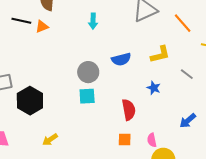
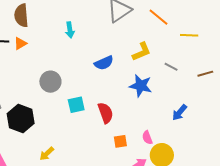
gray circle: (88, 72) -> (50, 82), moved
blue star: (154, 88) -> (141, 86), size x1.6
red semicircle: (129, 110) -> (105, 113), moved

